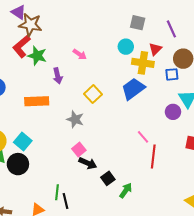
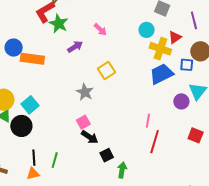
purple arrow: (58, 76) -> (75, 47), turned -119
blue trapezoid: (133, 89) -> (161, 74), moved
orange rectangle: (37, 101) -> (32, 59), moved
pink line: (143, 137) -> (148, 121), turned 40
green arrow: (126, 190) -> (122, 170), turned -35
black line: (66, 201) -> (34, 158), moved

